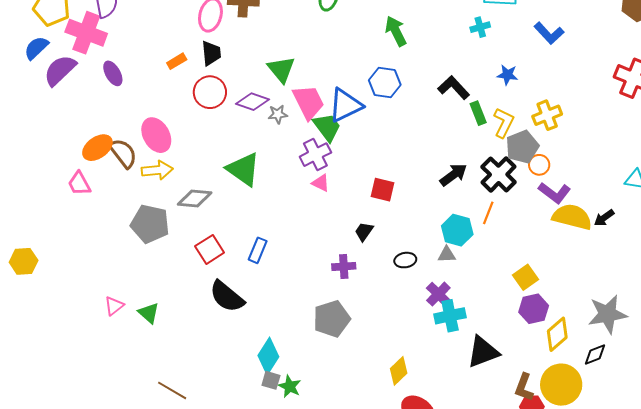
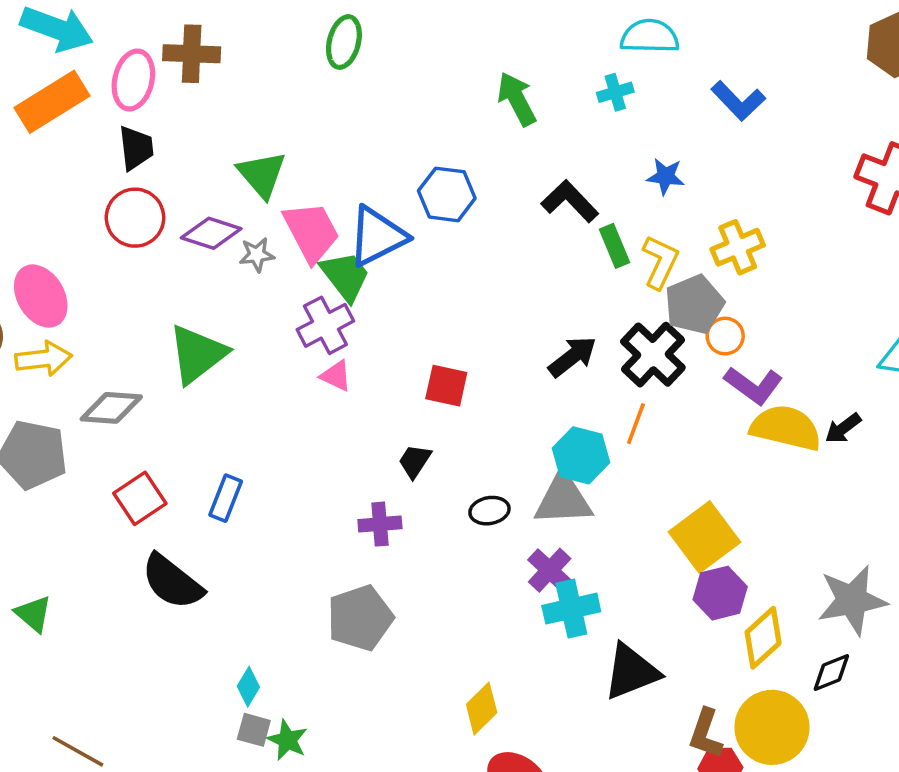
green arrow: (396, 31) -> (517, 99), moved
orange rectangle: (177, 61) -> (52, 102), moved, size x2.0
green triangle: (243, 169) -> (197, 354), turned 48
gray triangle: (447, 255) -> (563, 499), size x1.8
yellow square: (525, 277) -> (705, 537), size x1.5
cyan diamond: (268, 356) -> (248, 687), size x0.6

